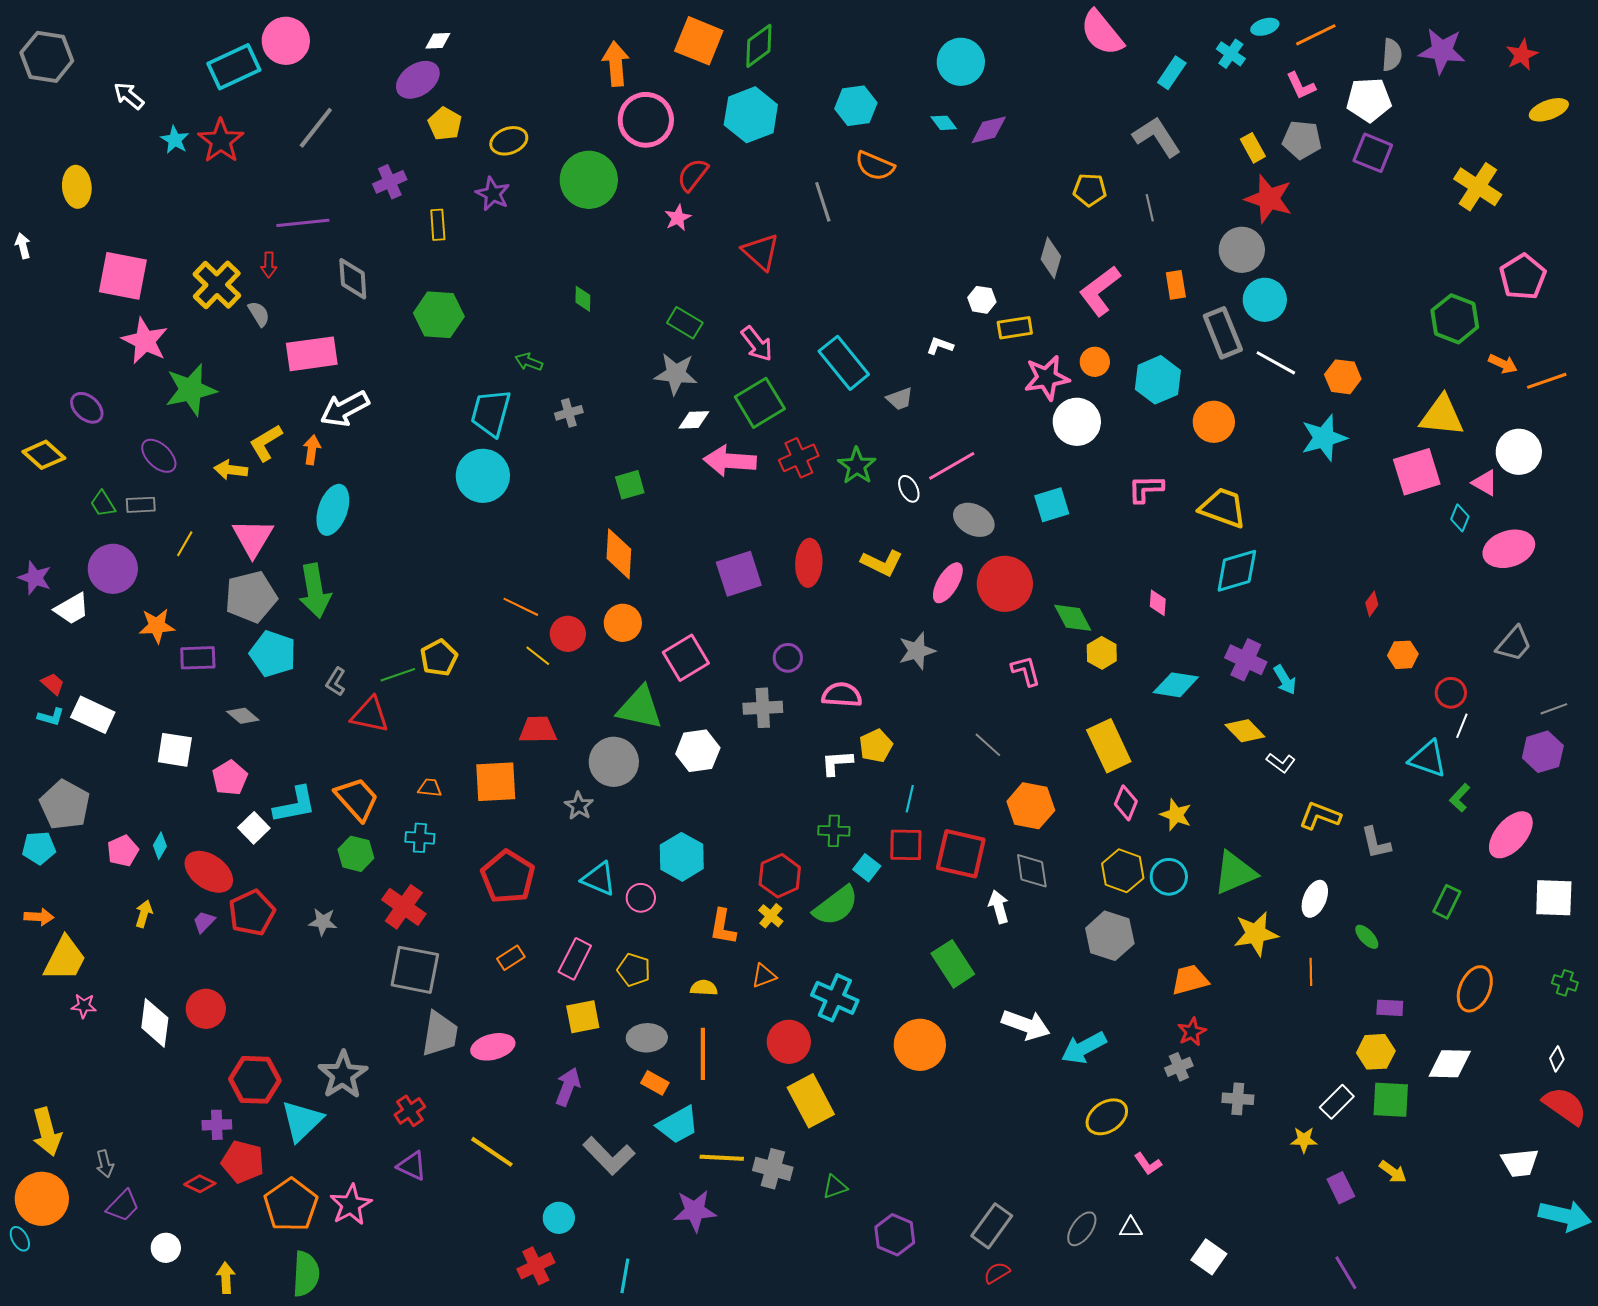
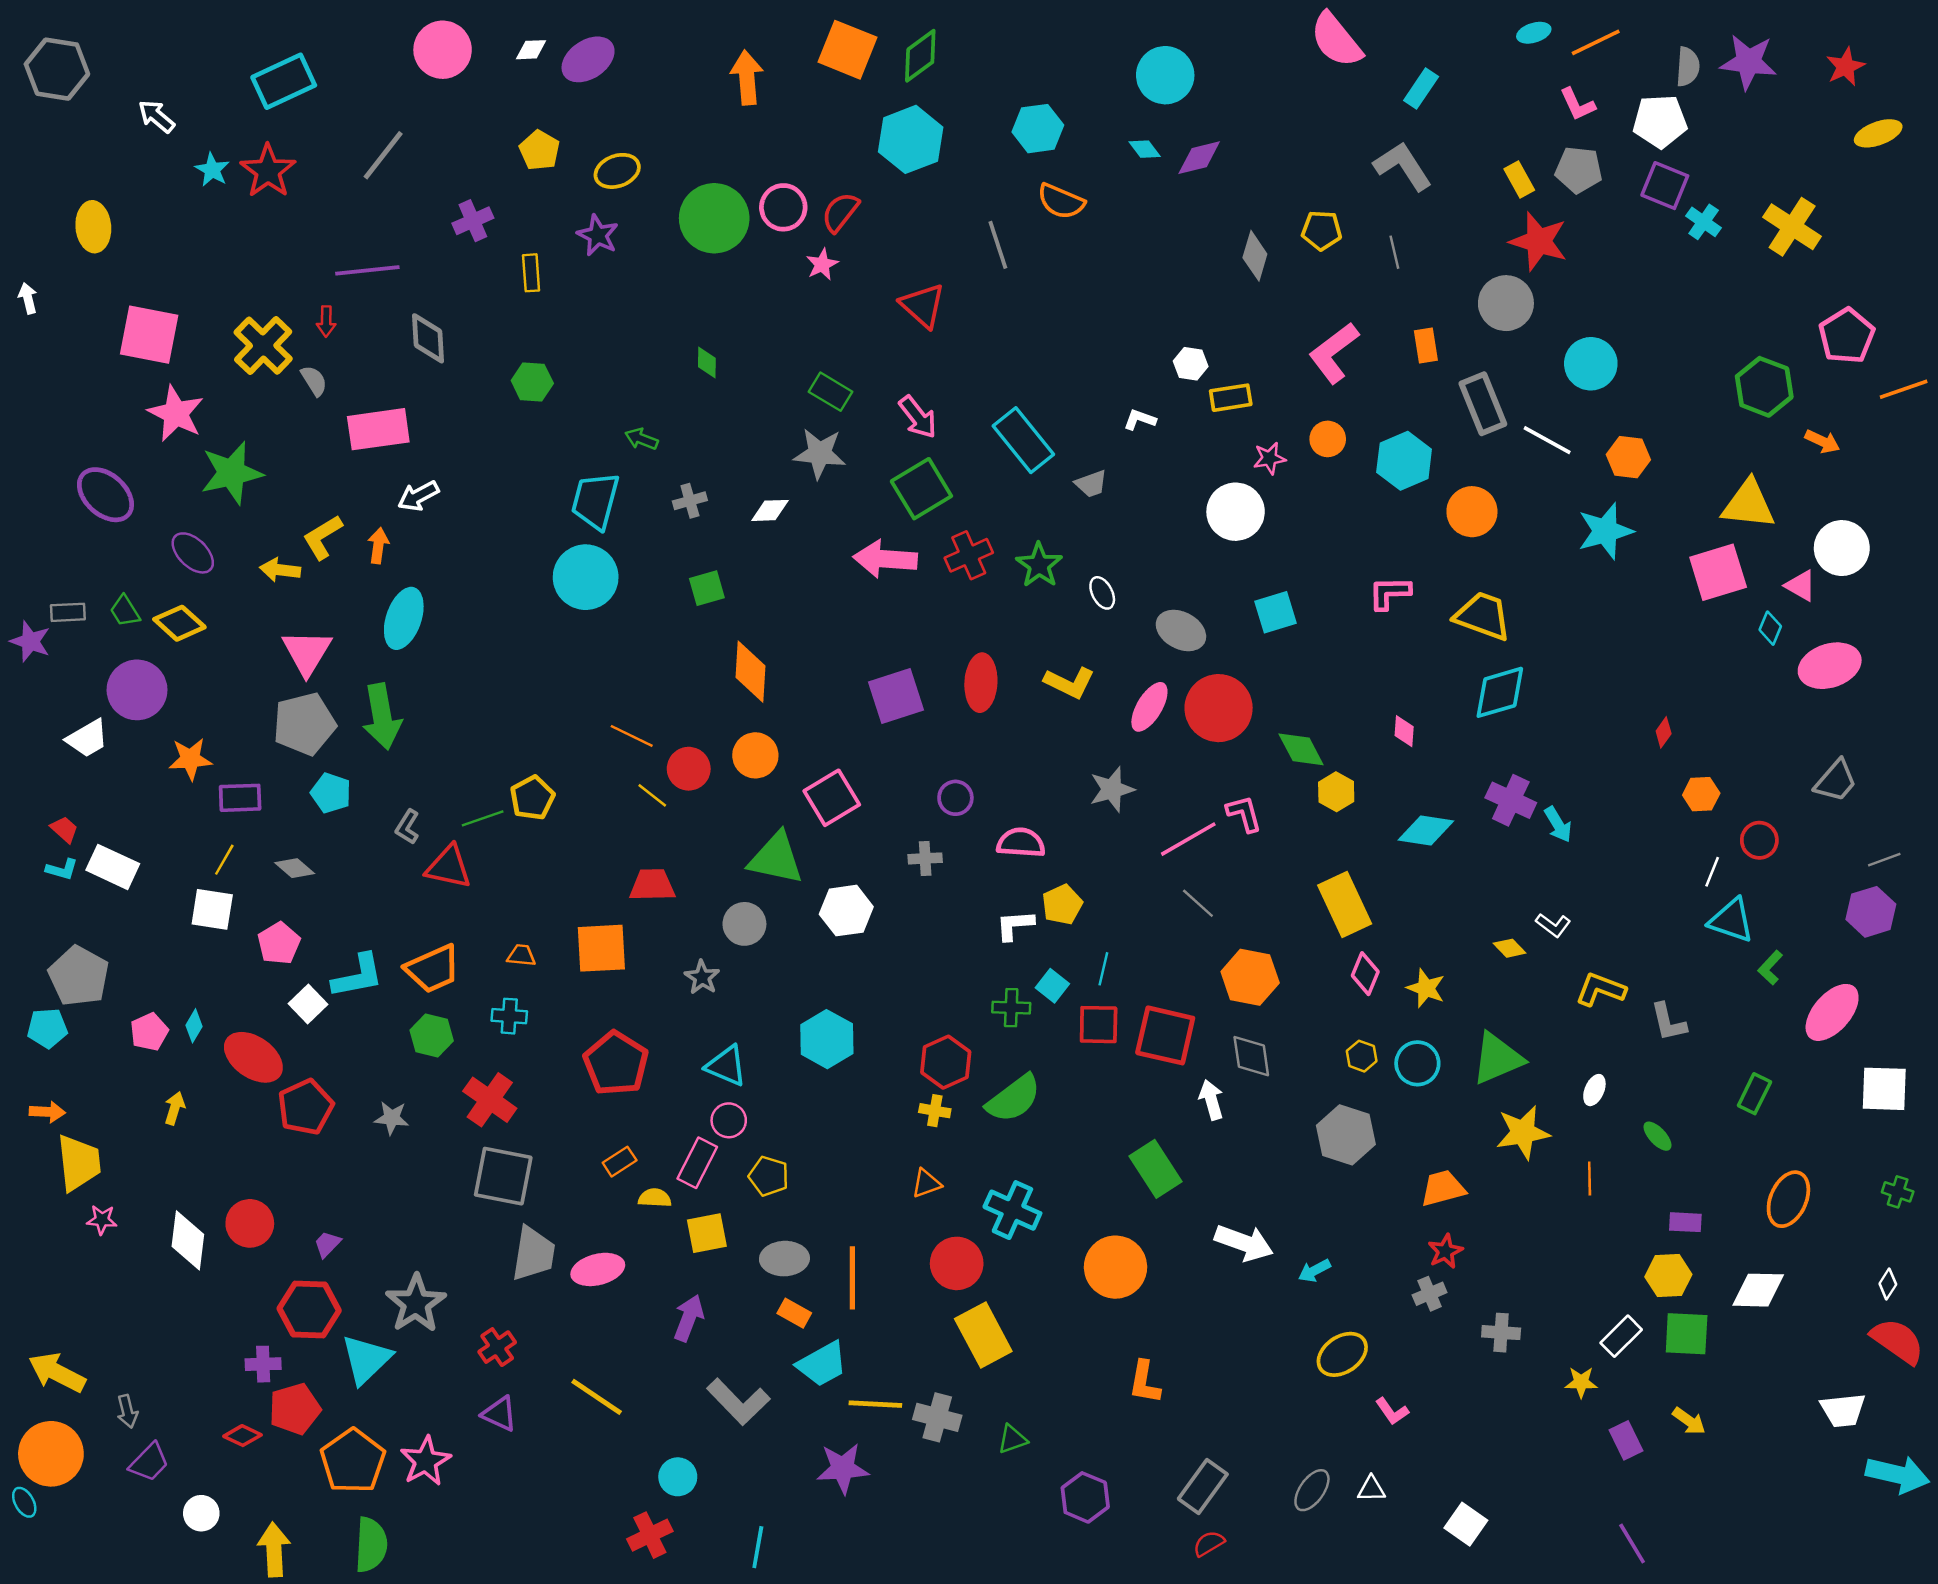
pink circle: (286, 41) -> (443, 50), moved
cyan cross: (1231, 54) -> (1704, 222), moved
purple ellipse: (418, 80) -> (588, 59), moved
pink circle: (646, 120) -> (783, 207), moved, size x0.7
gray diamond: (1051, 258) -> (1255, 256), moved
cyan circle: (1265, 300) -> (1591, 364), moved
green hexagon: (439, 315) -> (532, 382), size x0.7
pink star: (1047, 378) -> (1269, 458), size x0.6
orange line: (1547, 381) -> (1904, 389), moved
purple ellipse: (87, 408) -> (105, 495), size x1.4
white arrow: (345, 409) -> (418, 496), size x0.7
white diamond: (694, 420) -> (770, 510), moved
white circle: (1077, 422) -> (1236, 512), moved
yellow diamond: (44, 455) -> (179, 623), moved
pink line: (952, 466) -> (1188, 839), moved
green square: (630, 485) -> (707, 588), moved
gray rectangle: (141, 505) -> (68, 612), moved
yellow line: (185, 544) -> (224, 860), moved
purple star: (35, 578) -> (30, 641), moved
cyan pentagon: (273, 654) -> (331, 793), size x0.7
gray cross: (763, 708) -> (925, 858), size x0.7
white line: (1462, 726) -> (1712, 872), moved
yellow diamond: (1245, 731) -> (1510, 948), moved, size x0.7
gray circle: (614, 762) -> (744, 924), size x0.7
orange trapezoid: (357, 799) -> (433, 969), turned 108
cyan square: (867, 868) -> (1052, 986), moved
yellow hexagon: (1123, 871) -> (1362, 1056), size x0.6
pink circle: (641, 898) -> (729, 1120), moved
white ellipse: (1315, 899) -> (1594, 1090), size x0.7
yellow cross: (771, 916) -> (935, 1111), turned -30
purple trapezoid: (204, 922) -> (327, 1244), moved
orange L-shape: (723, 927) -> (1145, 1382), moved
yellow trapezoid: (65, 959) -> (79, 1163), turned -33
yellow semicircle: (704, 988) -> (655, 1198), moved
cyan arrow: (1084, 1048) -> (1314, 1271), size x0.6
yellow arrow: (47, 1132) -> (57, 1373), turned 132
red pentagon: (243, 1162) -> (295, 1409), turned -30
yellow arrow: (226, 1278) -> (274, 1550), size x1.4

